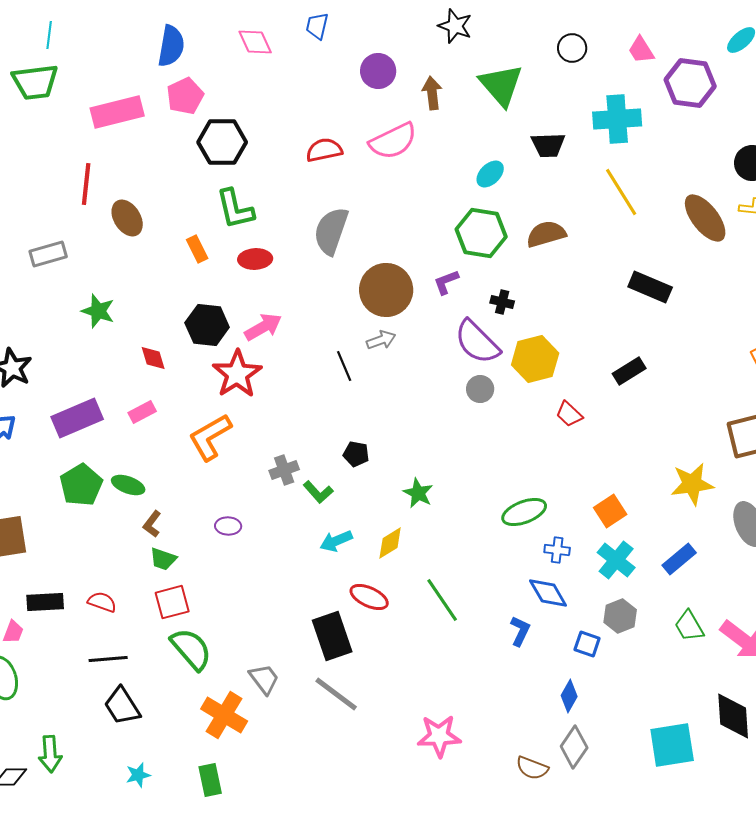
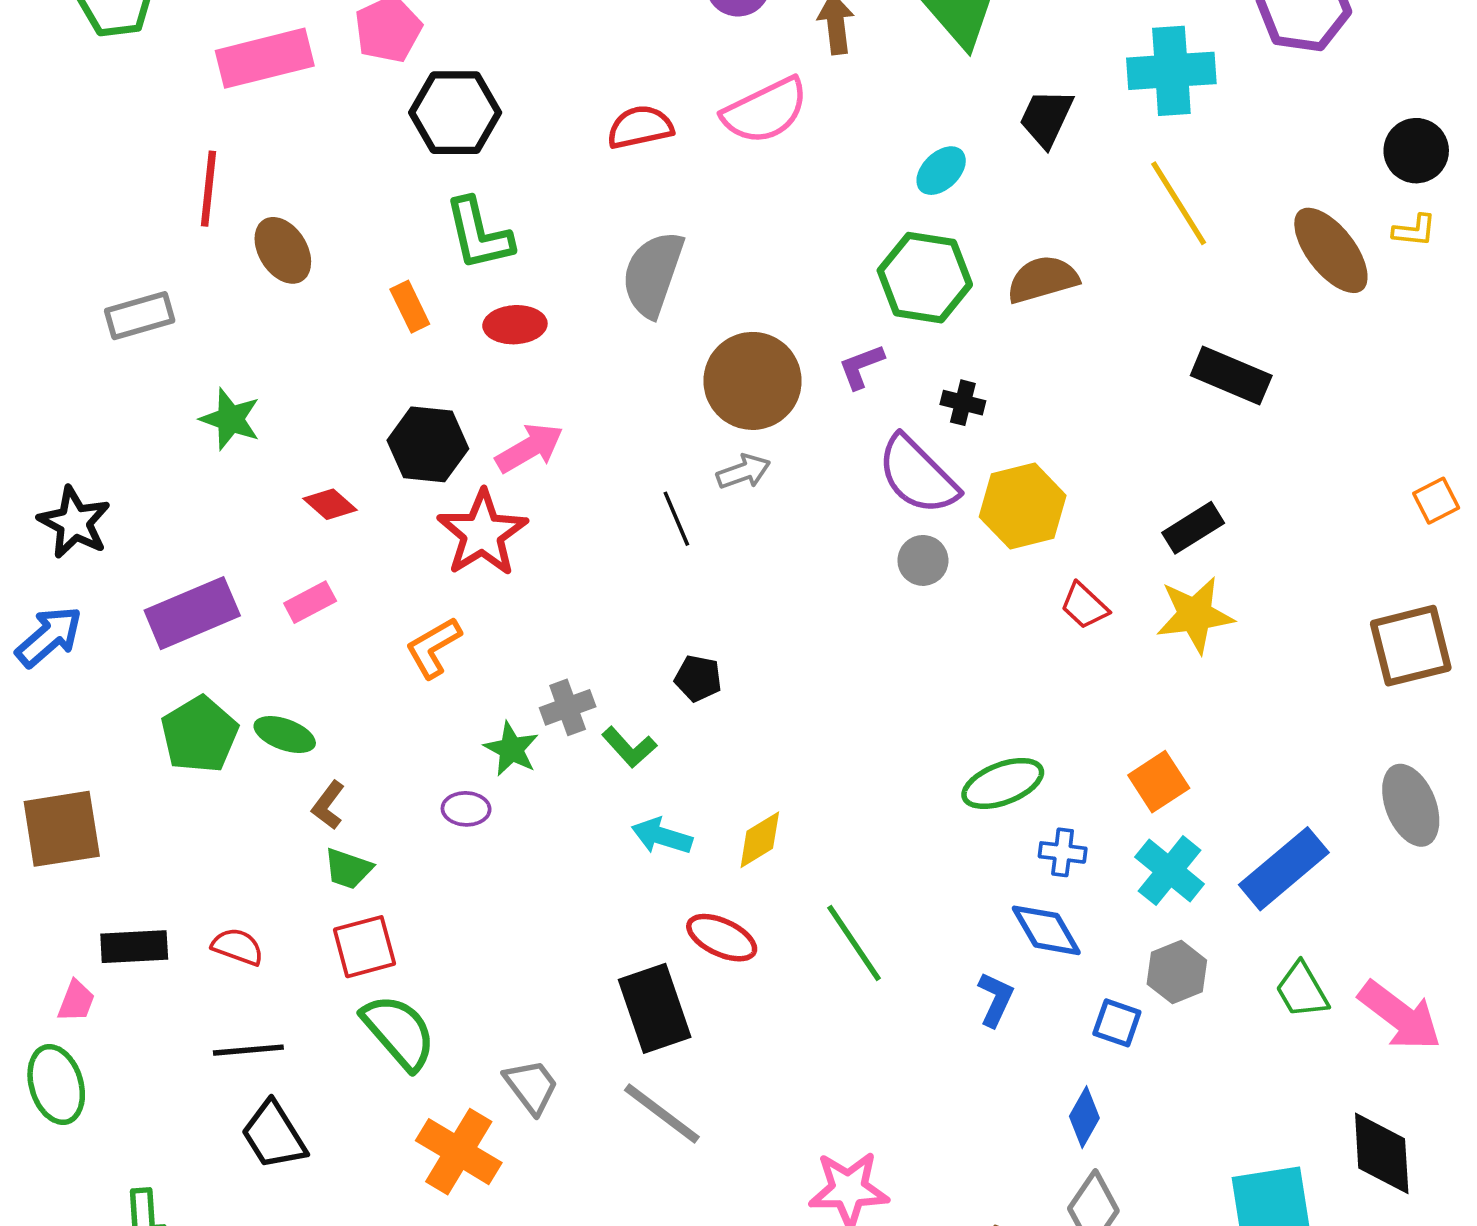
black trapezoid: (548, 145) -> (1046, 118), turned 117
red diamond: (153, 358) -> (330, 504), turned -32
orange L-shape: (210, 437) -> (433, 647), size x0.7
yellow star: (692, 484) -> (1195, 615), moved
green star: (418, 493) -> (511, 749), moved
cyan arrow: (336, 541) -> (662, 836), turned 40
blue rectangle: (679, 559) -> (1284, 869), size x1.4

